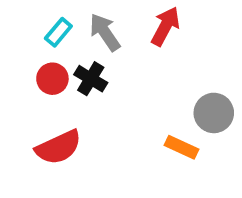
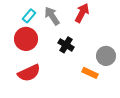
red circle: (52, 79) -> (26, 39), size x1.5
black cross: (91, 79) -> (66, 45), moved

